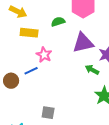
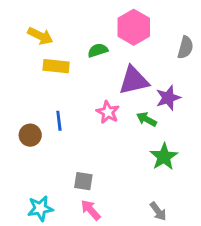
pink star: (44, 55) -> (108, 112), moved
blue line: (31, 71) -> (59, 121), turned -72

